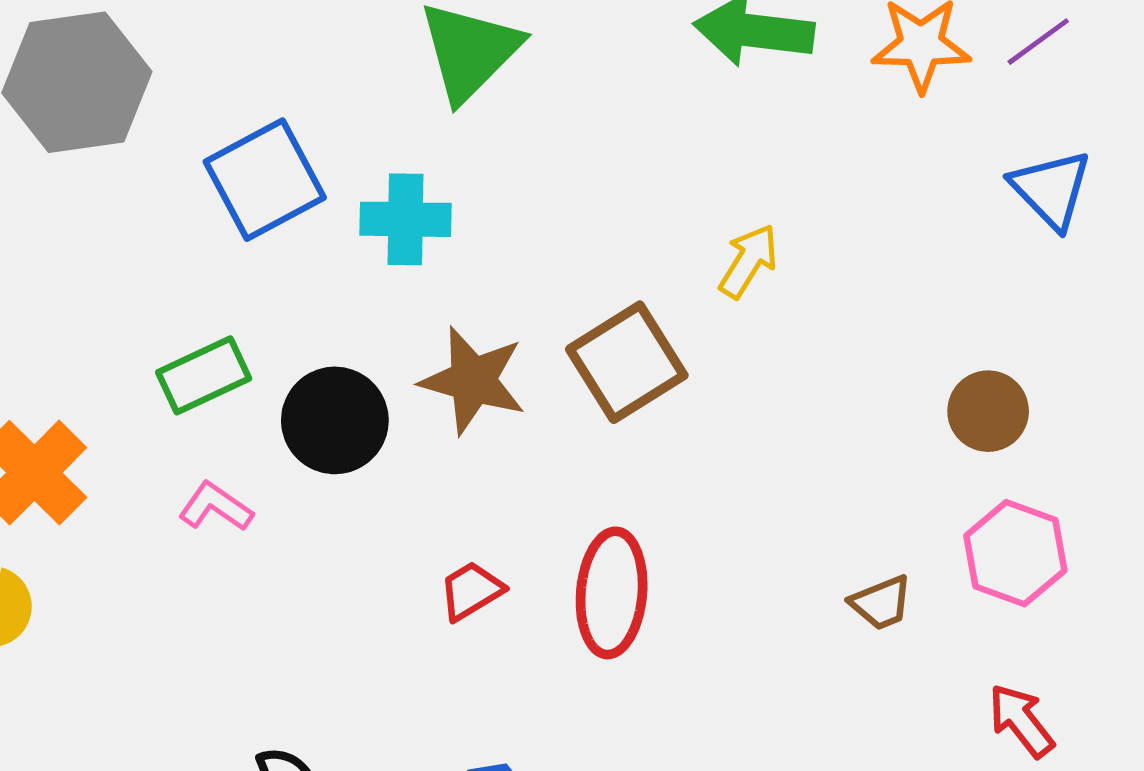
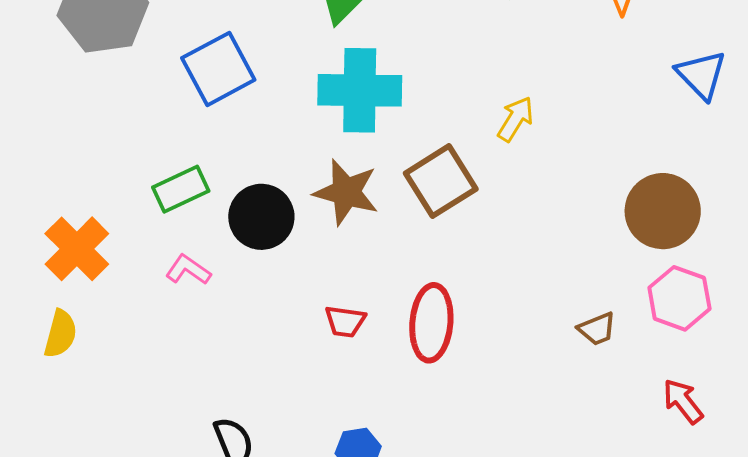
cyan cross: (405, 219) -> (360, 90), moved, size x1.5
brown circle: (988, 411) -> (663, 211), size x1.5
red trapezoid: (471, 591) -> (345, 321), turned -141

